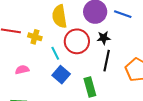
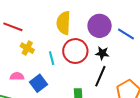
yellow cross: (35, 37) -> (27, 48), moved
pink semicircle: (22, 70) -> (17, 76), moved
blue square: (61, 75) -> (38, 83), moved

